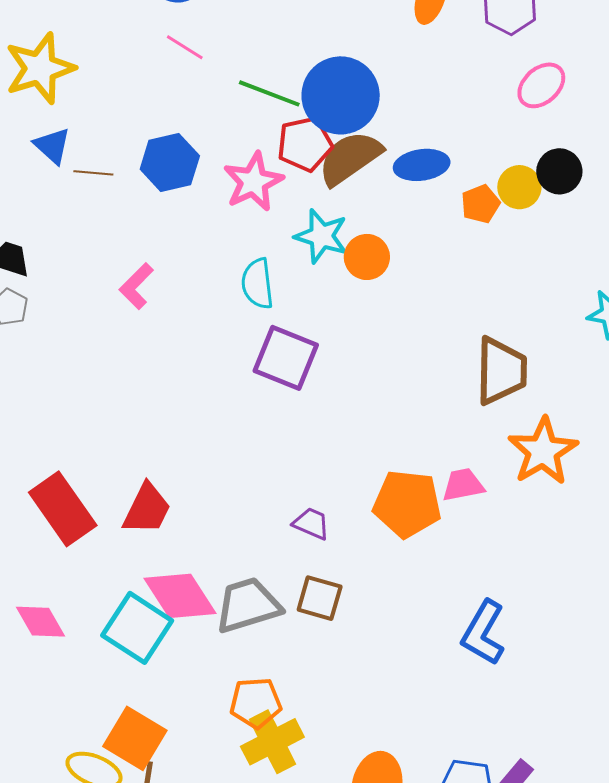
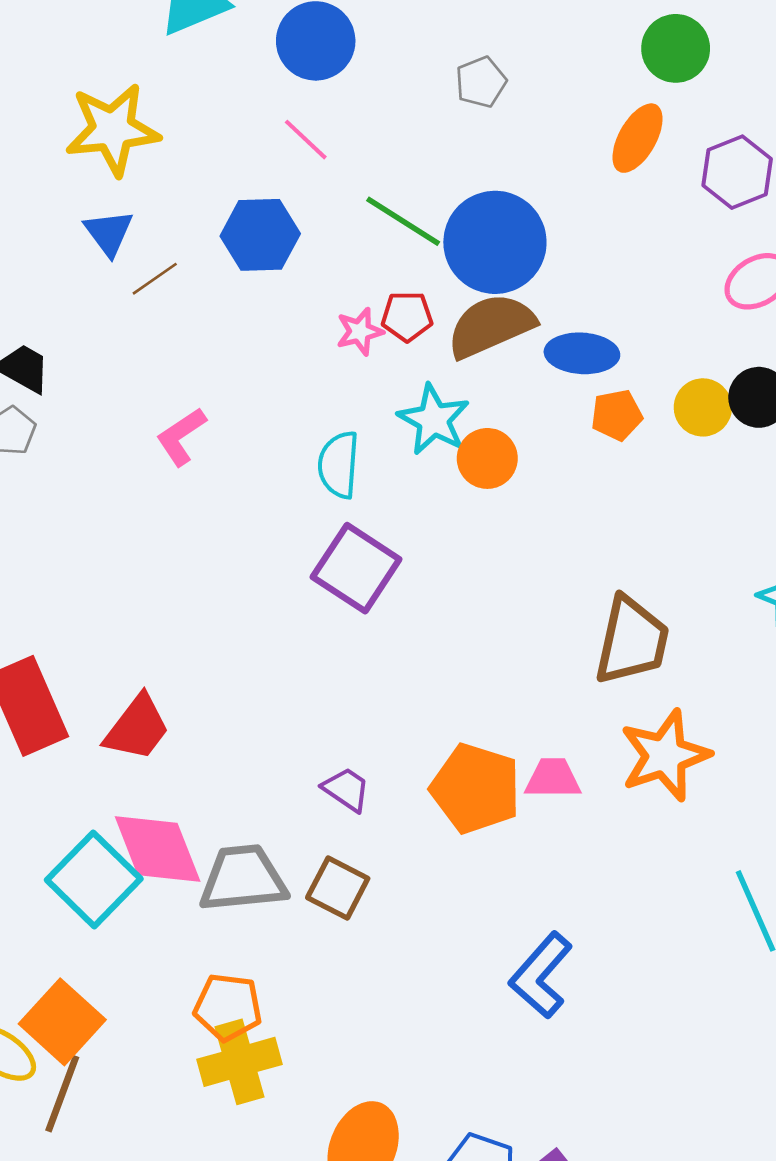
red pentagon: (305, 144) -> (407, 316), moved, size x0.7
blue hexagon: (170, 163) -> (260, 235), moved
brown line: (93, 173) -> (155, 279), turned -51
pink star: (253, 182) -> (360, 332), size x0.6
orange pentagon: (480, 204) -> (617, 415), moved

